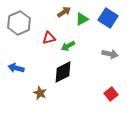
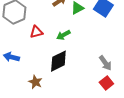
red triangle: (49, 38) -> (36, 32), moved
gray arrow: (110, 54) -> (105, 63), moved, turned 42

